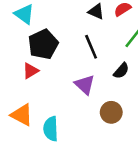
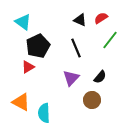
black semicircle: (121, 71) -> (100, 77), moved
purple triangle: (85, 85) -> (71, 78), turned 30

